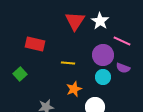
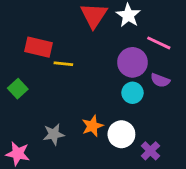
yellow line: (68, 63) -> (63, 64), moved
orange star: (74, 89) -> (92, 126), moved

